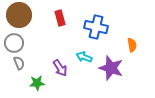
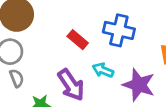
red rectangle: (60, 18) -> (78, 40), moved, turned -35
purple arrow: (60, 68) -> (71, 85), size x1.4

